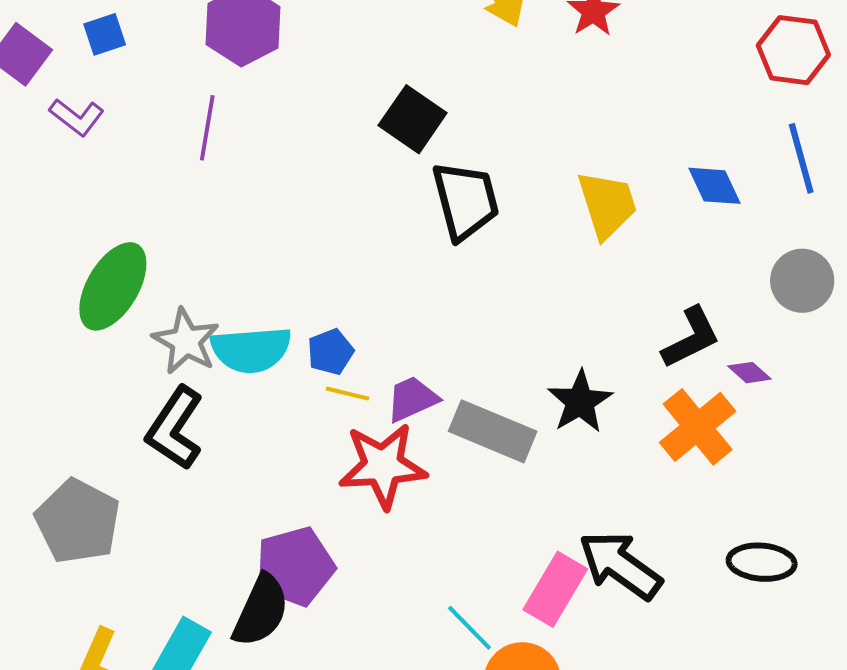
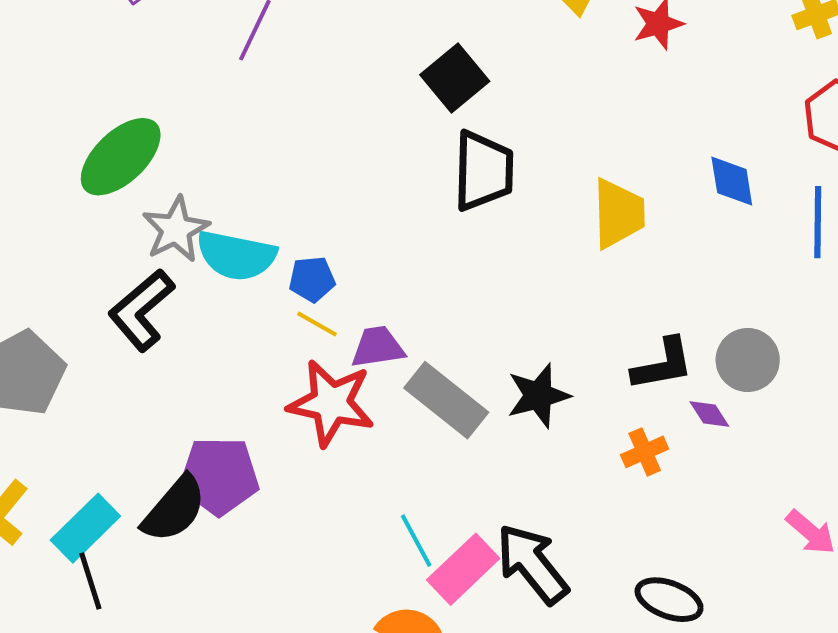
blue diamond: (715, 186) -> (732, 181), moved
gray circle: (802, 281) -> (748, 360), moved
orange cross: (698, 427) -> (645, 452), size x0.6
cyan line: (469, 628) -> (416, 541), moved

